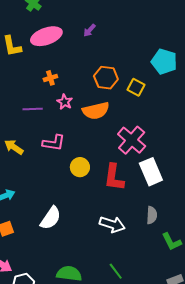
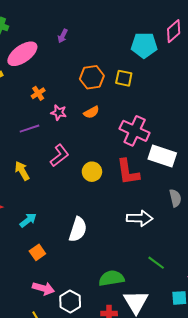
orange semicircle: (96, 111) -> (91, 112), size x0.6
pink L-shape: (54, 143) -> (60, 155), turned -30
yellow arrow: (14, 147) -> (22, 171), turned 42
white rectangle: (151, 172) -> (162, 156), turned -32

